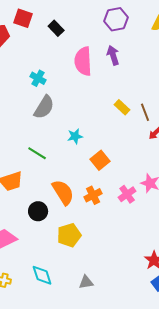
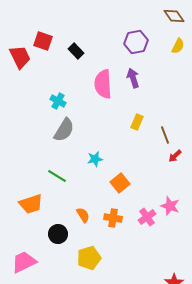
yellow rectangle: (122, 107) -> (137, 122), moved, turned 70
orange semicircle: (63, 192) -> (83, 215), size x0.6
orange cross: (93, 195) -> (113, 218), turned 36

